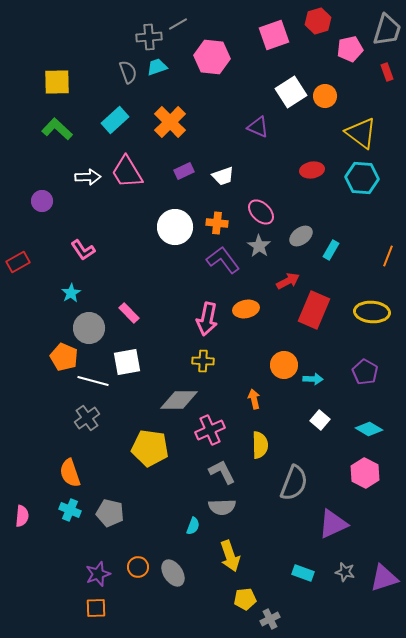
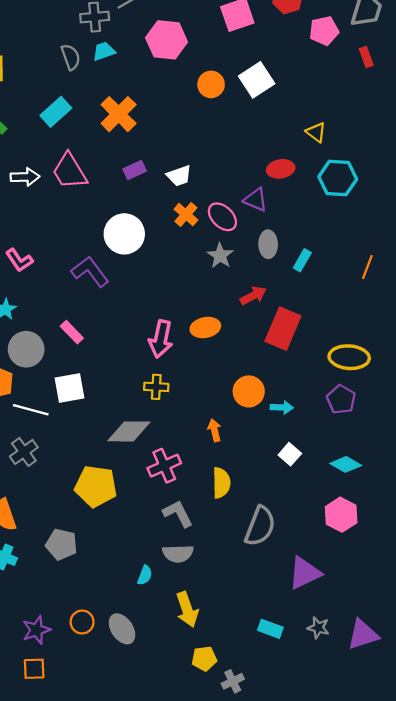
orange circle: (325, 96) -> (211, 84), moved
purple triangle: (258, 127) -> (256, 200), moved
yellow triangle: (361, 133) -> (316, 132), moved, size x0.6
orange cross: (217, 223) -> (186, 215), moved, turned 35
gray ellipse: (301, 236) -> (268, 244), turned -55
purple L-shape: (223, 260) -> (90, 272), moved
yellow ellipse: (372, 312) -> (349, 357), moved
gray pentagon: (110, 513) -> (62, 544), moved

